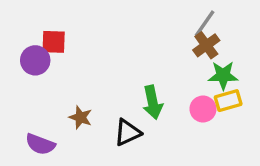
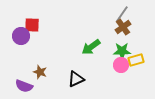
green star: (223, 75) -> (122, 51), moved
green arrow: (153, 102) -> (91, 47), moved, turned 66
brown star: (81, 117) -> (40, 72), moved

